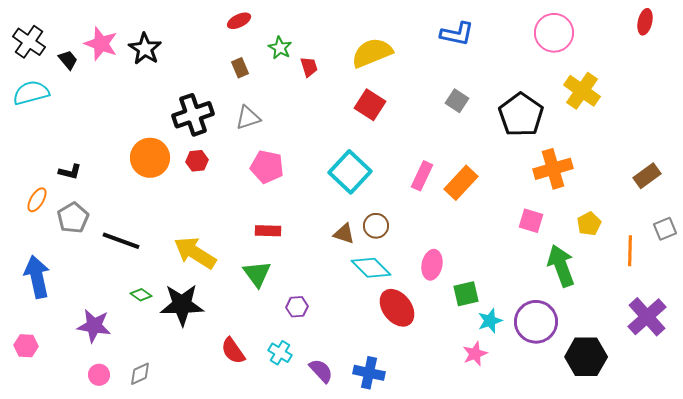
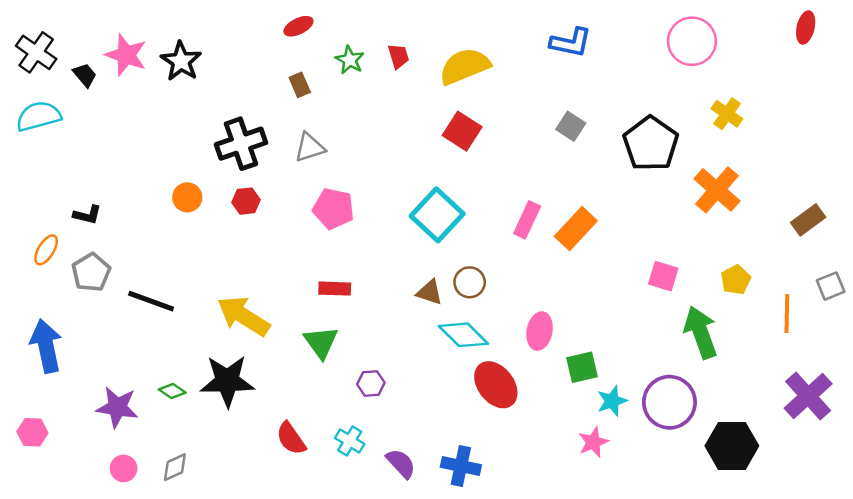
red trapezoid: (309, 67) -> (398, 56), moved
yellow cross: (582, 91) -> (727, 114), size x0.7
orange circle: (150, 158) -> (187, 197), size x0.6
orange cross: (553, 169) -> (717, 190), moved, turned -33
green diamond: (141, 295) -> (172, 391), moved

